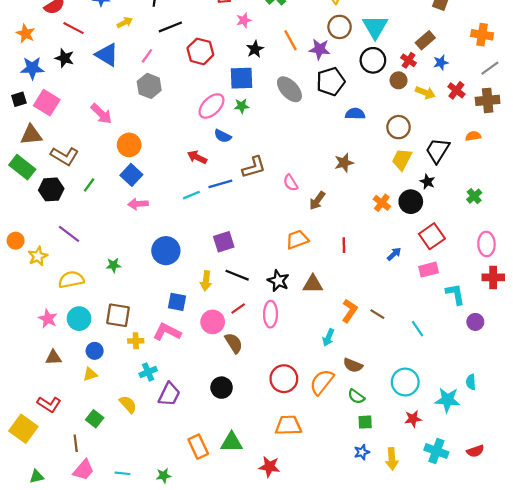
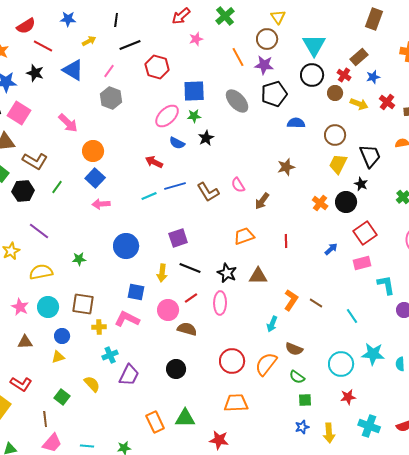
brown circle: (340, 27) -> (267, 39), moved
black star: (255, 49) -> (206, 138), moved
black trapezoid: (437, 150) -> (370, 156), turned 125
brown L-shape: (254, 167) -> (208, 192), moved, turned 75
brown semicircle: (234, 343) -> (187, 329), turned -42
cyan star: (448, 400) -> (373, 354), moved

